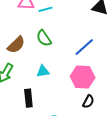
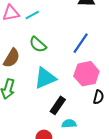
cyan triangle: (43, 71) -> (45, 78), size x1.6
black rectangle: (28, 98) -> (58, 105), moved, turned 54

